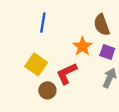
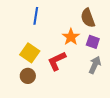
brown circle: (47, 90) -> (28, 76), moved

